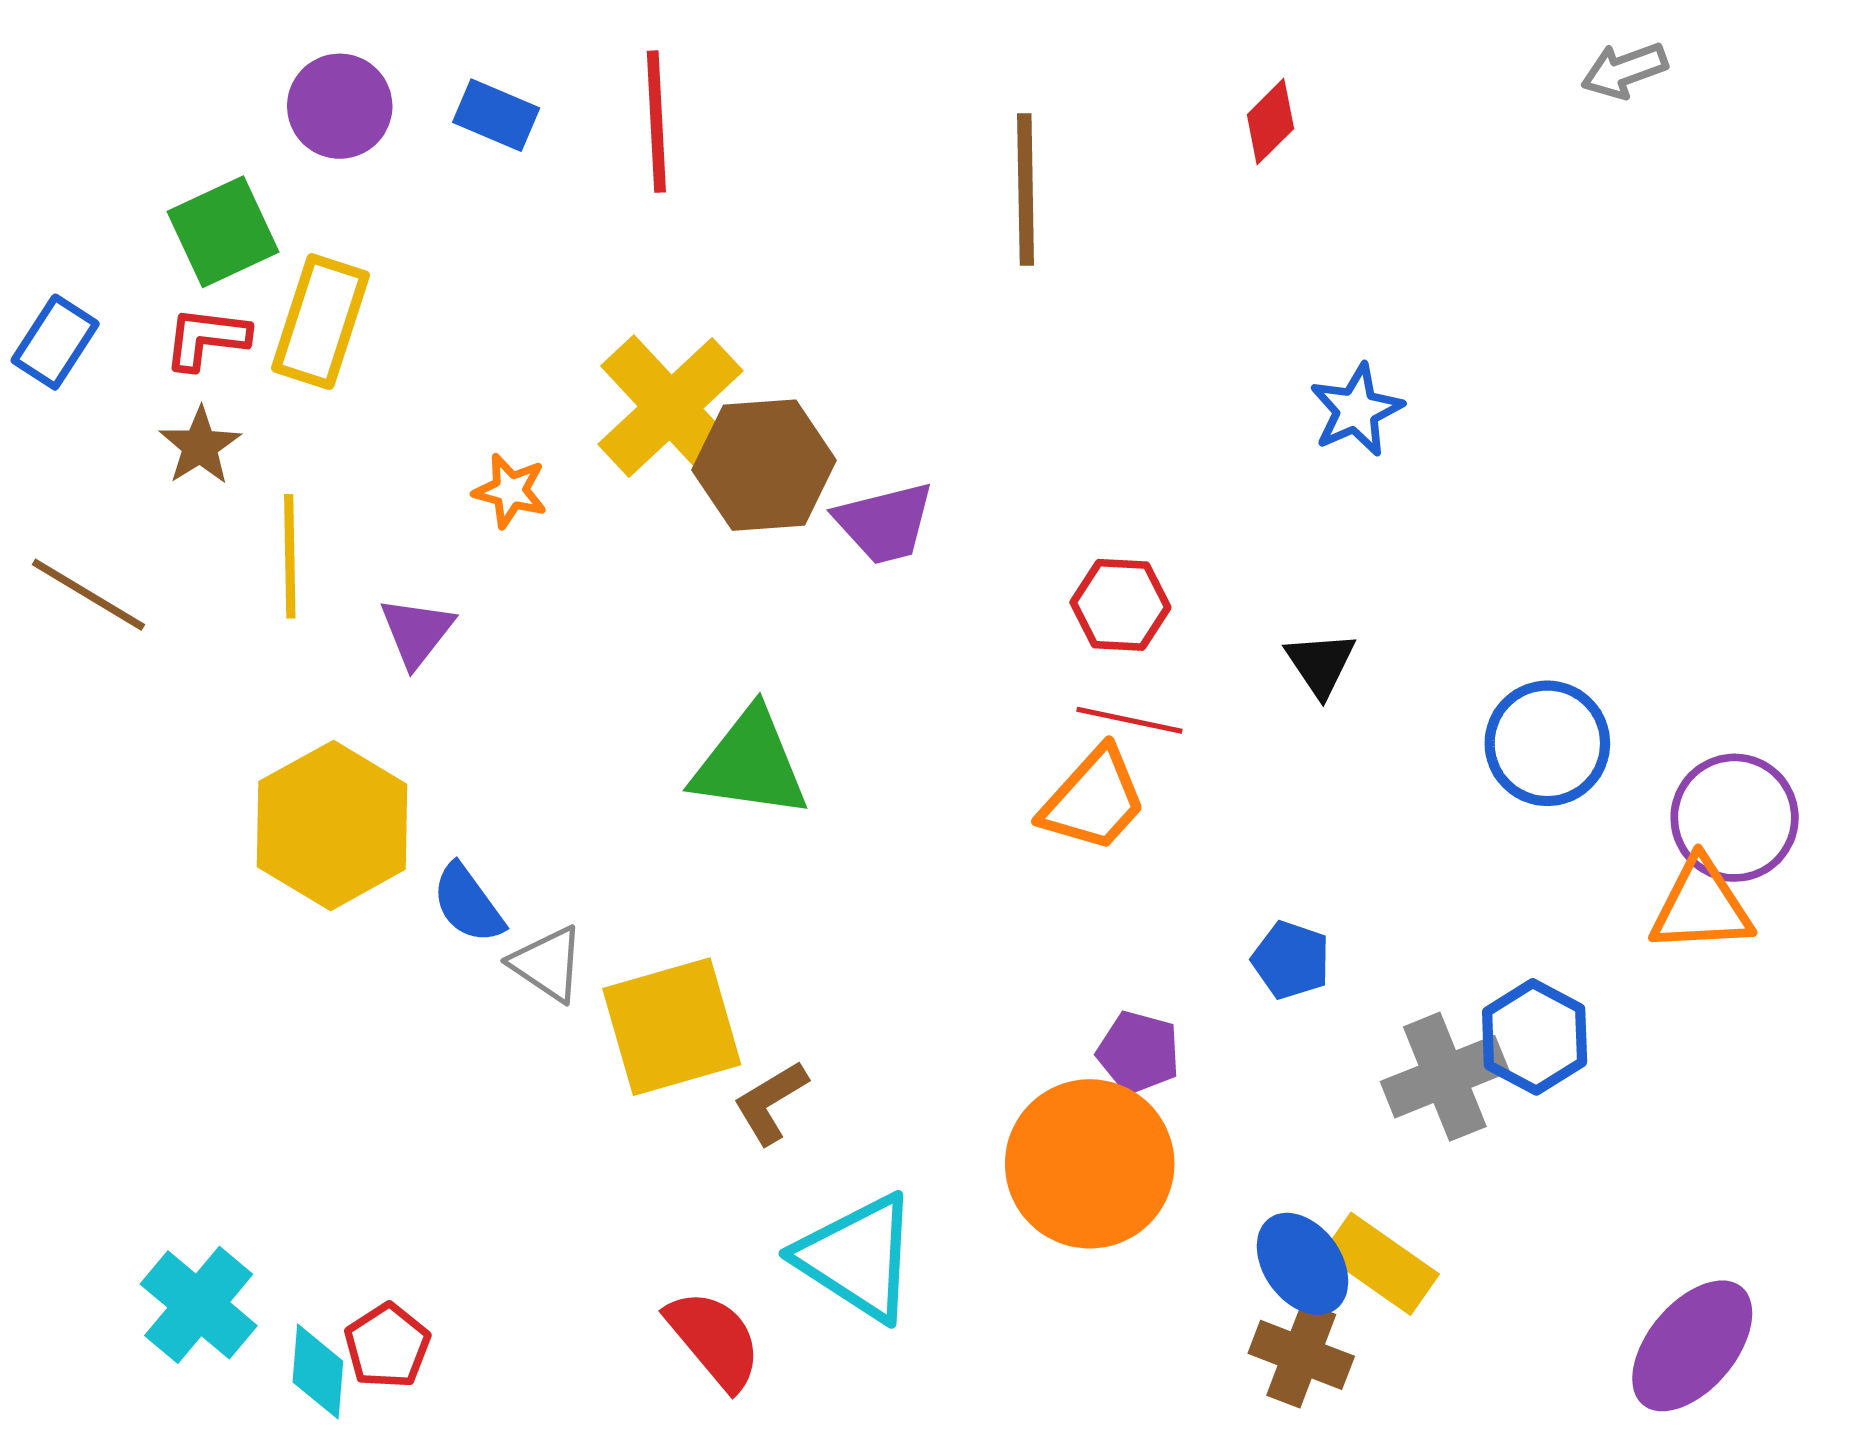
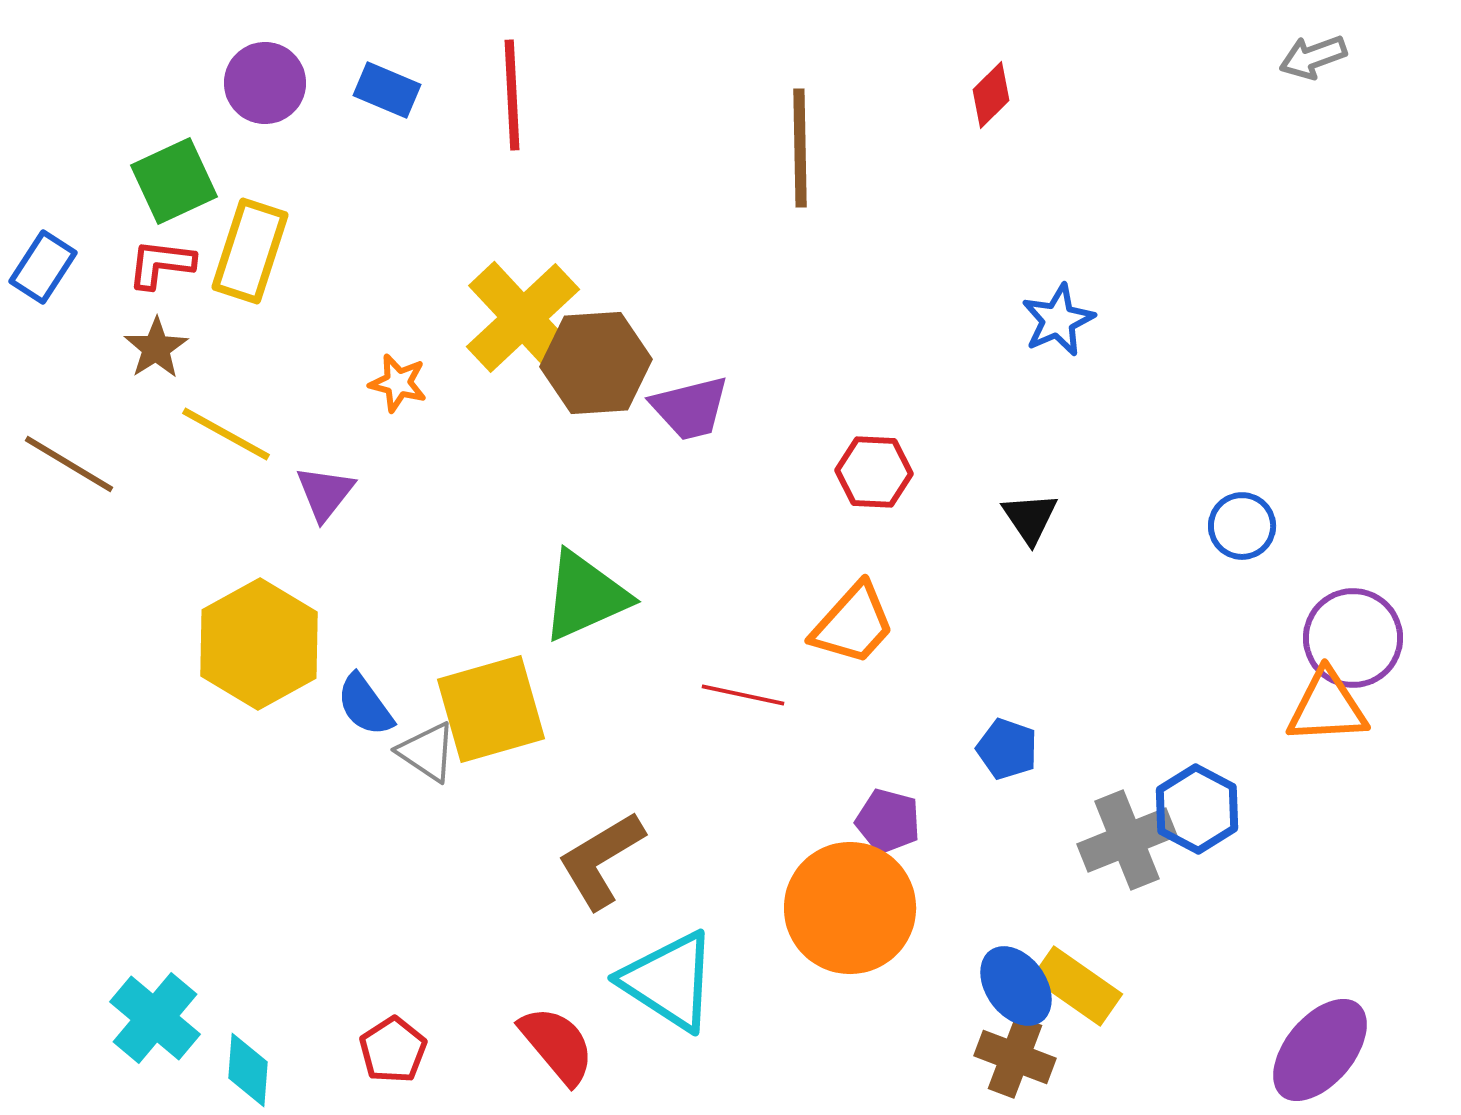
gray arrow: (1624, 70) -> (1313, 57), moved
yellow line: (290, 556) -> (226, 434), turned -60
red line: (1129, 720) -> (743, 695), moved
blue circle: (1547, 743) -> (1242, 526), moved, size x0.7
green triangle: (750, 764) -> (585, 596), turned -32
yellow square: (672, 1027) -> (491, 709), moved
brown L-shape: (770, 1102) -> (601, 860), size x1.5
red pentagon: (387, 1346) -> (393, 1050), moved

